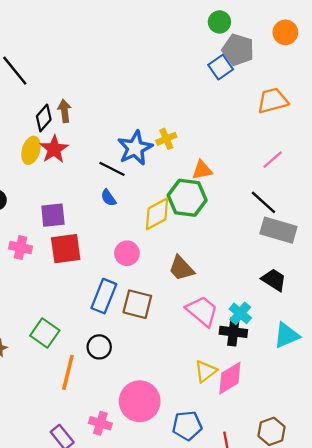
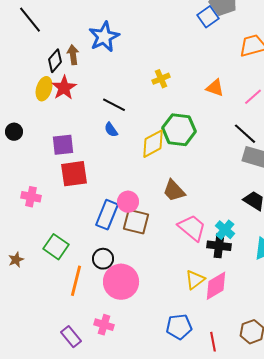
blue star: (135, 148) -> (104, 37), moved
orange triangle: (202, 170) -> (215, 88), moved, turned 30
pink cross: (21, 247) -> (31, 197), moved
pink circle: (127, 253) -> (128, 202), moved
pink circle: (140, 401) -> (121, 282), moved

